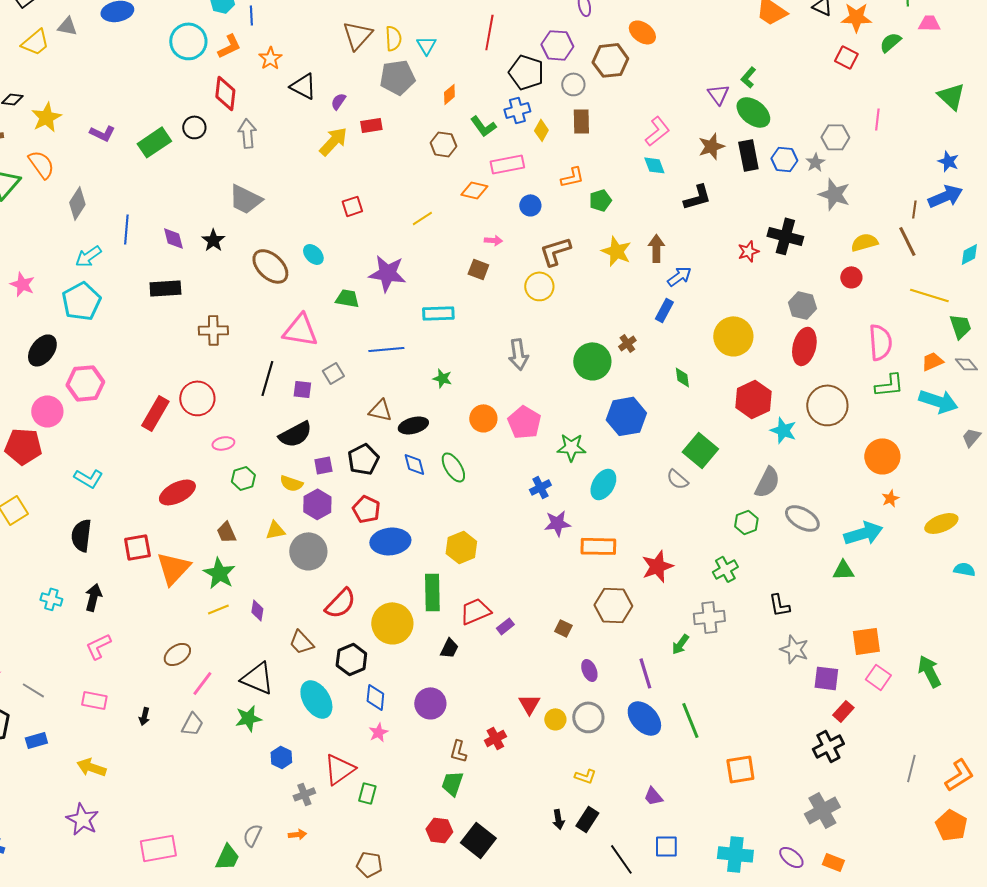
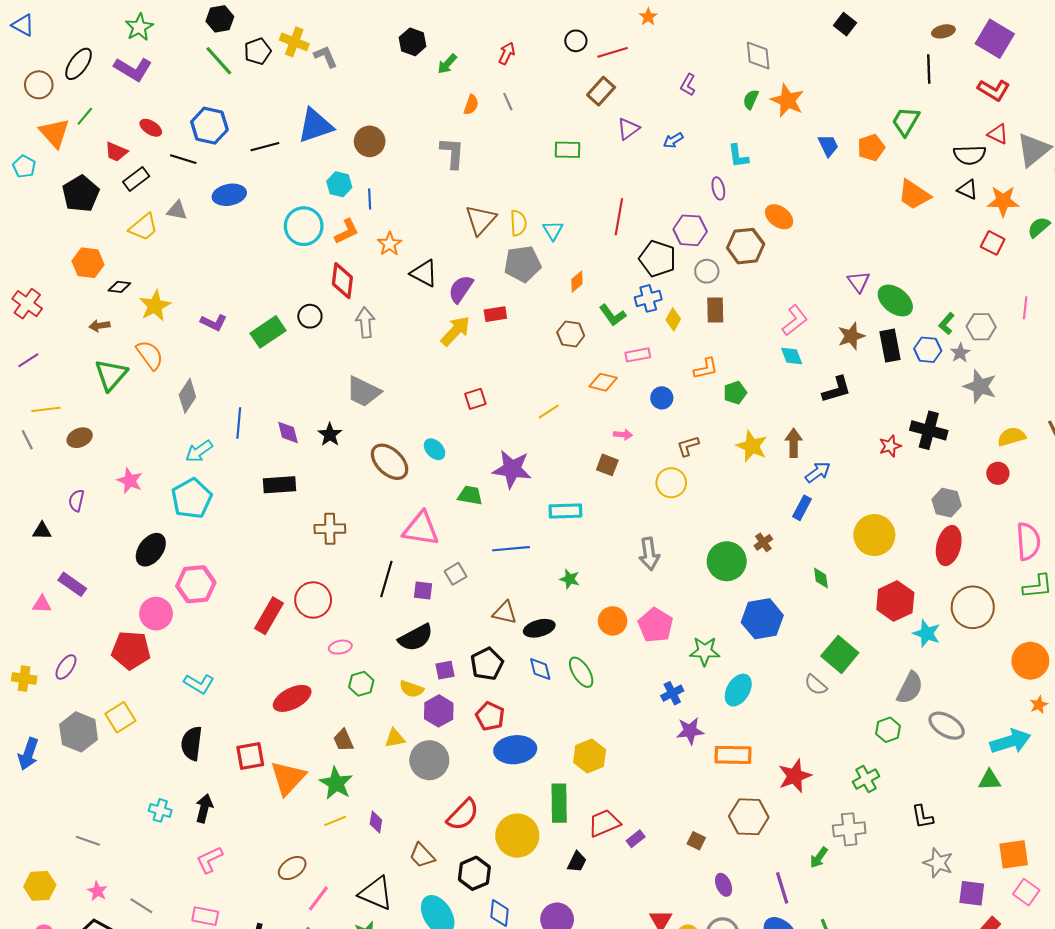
green L-shape: (748, 77) -> (947, 324), moved
purple semicircle: (338, 101) -> (461, 289), size x1.6
pink rectangle: (507, 164) -> (638, 355), size x0.7
brown L-shape: (555, 251) -> (688, 446), size x0.7

